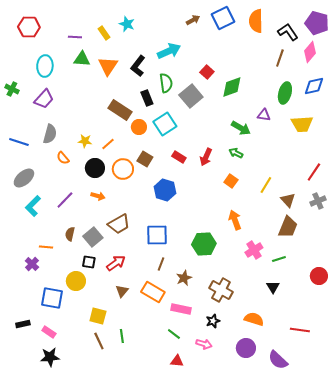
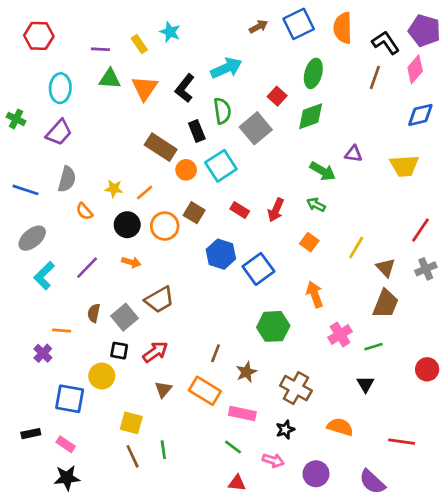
green ellipse: (285, 93) -> (313, 73), moved
blue square: (157, 235) -> (258, 269), moved, turned -35
purple circle: (246, 348) -> (316, 474), moved

